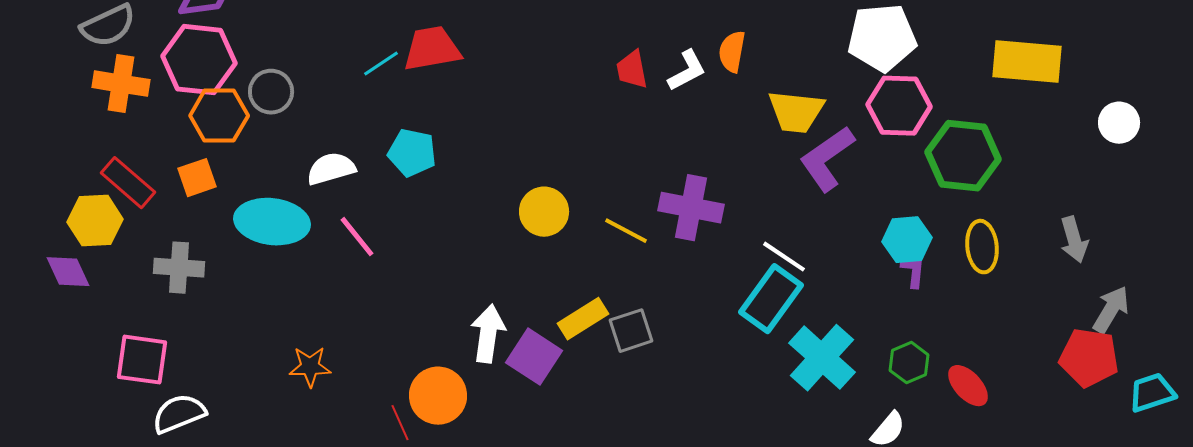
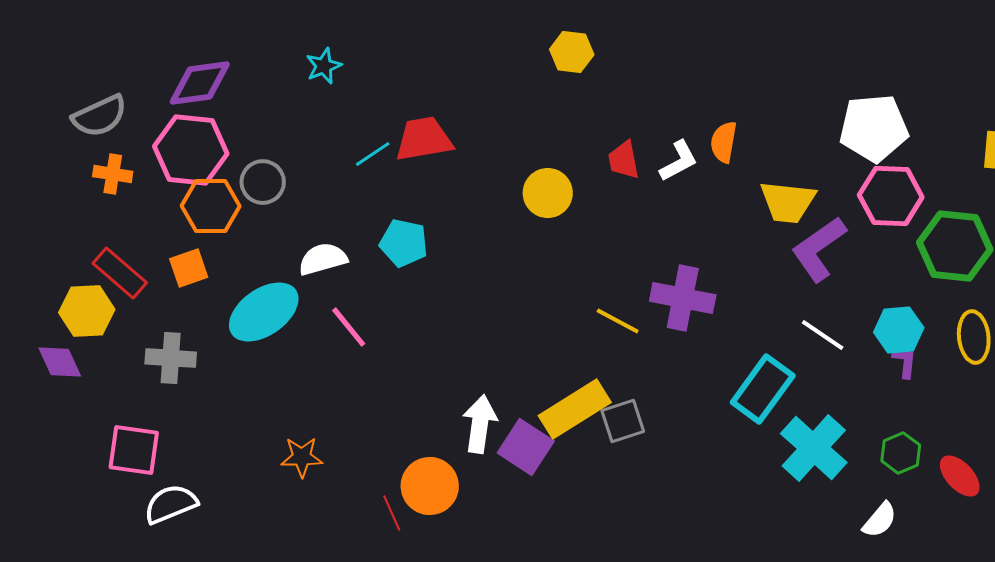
orange cross: (121, 84) -> (113, 174), size x0.7
yellow circle: (544, 212) -> (548, 193), moved
cyan ellipse: (272, 222) -> (264, 312), turned -42
white line: (784, 257) -> (823, 335), moved
yellow rectangle: (583, 319) -> (575, 409), size x1.4

